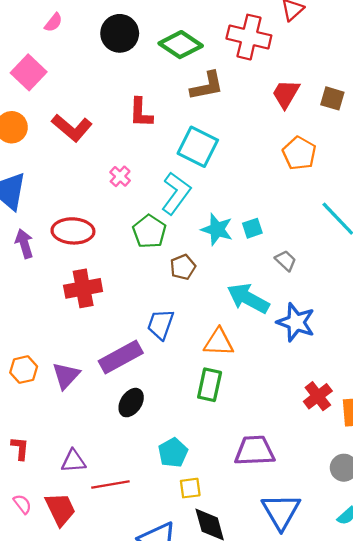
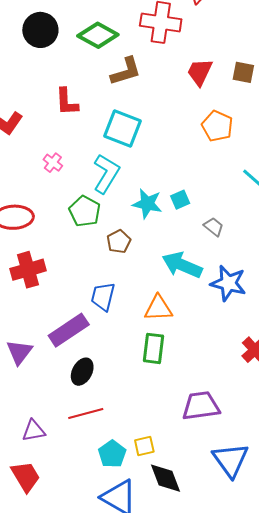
cyan pentagon: (173, 453) -> (112, 454), moved
red line: (110, 485) -> (86, 414), moved

